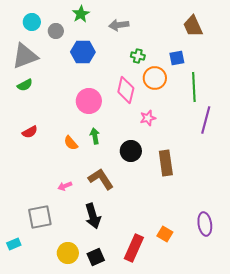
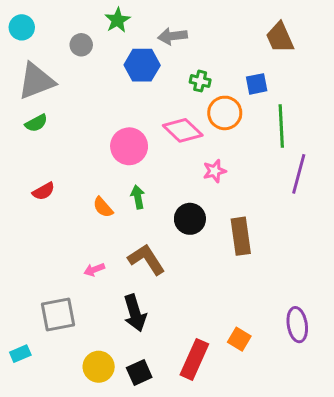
cyan circle: (32, 22) -> (22, 27), moved
blue hexagon: (83, 52) -> (142, 65), moved
pink diamond: (126, 90) -> (183, 130), turned -60

